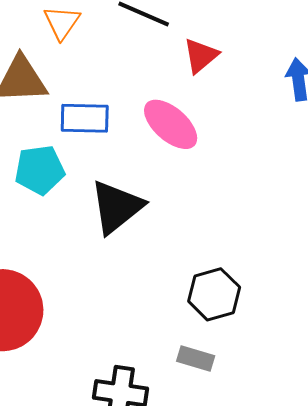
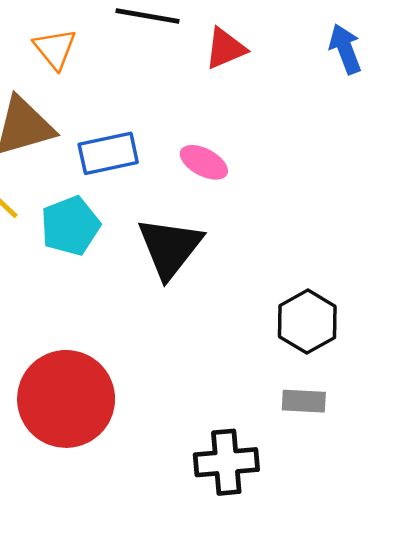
red triangle: (201, 56) -> (225, 49), turned 30
pink ellipse: (171, 124) -> (204, 162), moved, size x0.7

